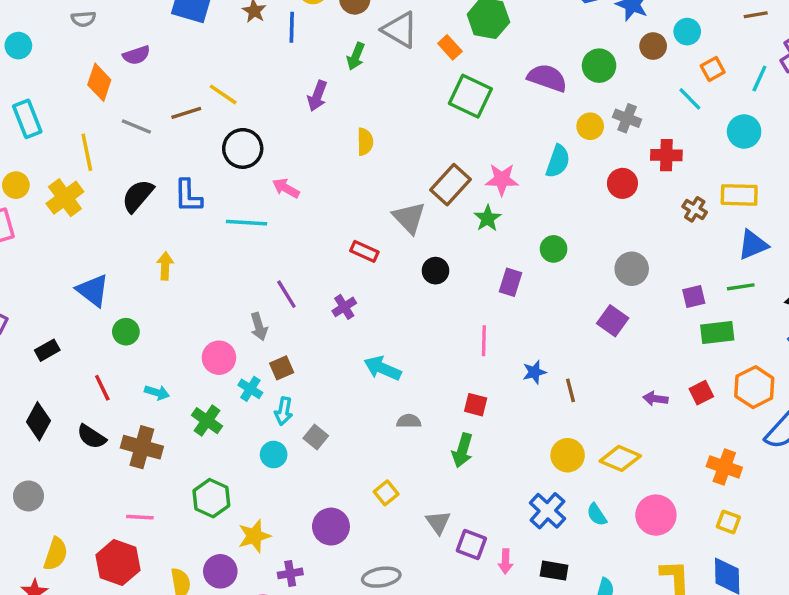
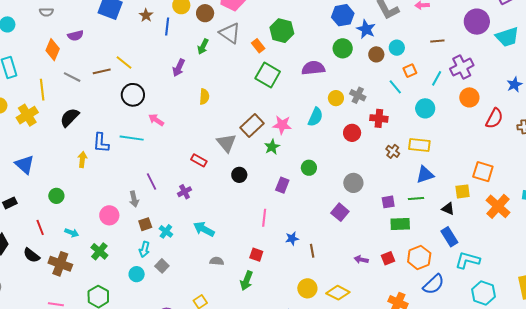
green circle: (599, 66) -> (343, 48), moved
purple semicircle: (547, 78) -> (313, 68), turned -30
blue L-shape: (188, 196) -> (101, 143), moved
blue triangle: (93, 290) -> (25, 165), moved
cyan cross: (250, 389) -> (166, 231), moved

